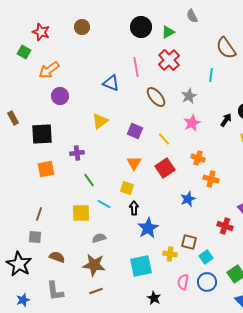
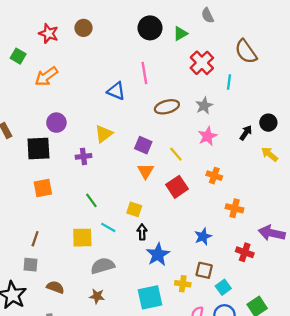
red star: (41, 32) -> (49, 34), moved
red cross: (169, 60) -> (202, 63), moved
purple circle: (60, 96) -> (56, 123), moved
brown ellipse: (156, 97) -> (167, 107), turned -65
purple cross: (77, 153) -> (83, 156), moved
orange triangle: (134, 163) -> (145, 171), moved
orange cross: (211, 179) -> (235, 208), moved
blue star: (188, 199) -> (203, 236), moved
gray semicircle: (99, 238) -> (103, 266), size x1.5
brown star: (94, 265) -> (97, 296), size x0.6

